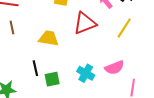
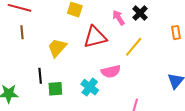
yellow trapezoid: (49, 38) -> (57, 48), turned -65
pink semicircle: (114, 68) -> (111, 71), moved

